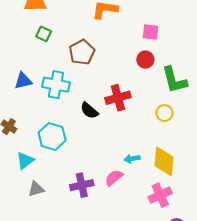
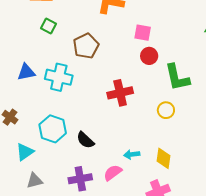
pink square: (151, 32) -> (143, 33), moved
black semicircle: (89, 111) -> (85, 140), moved
yellow diamond: (164, 161) -> (163, 158), size x0.7

